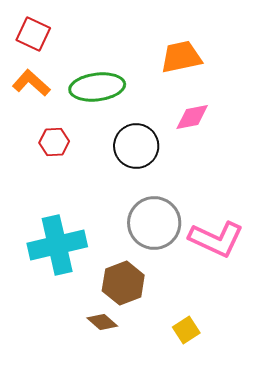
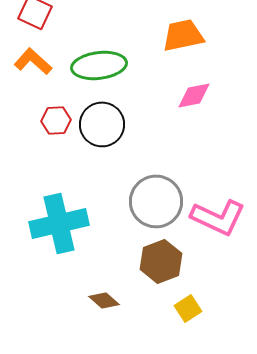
black circle: (136, 146) -> (102, 124), moved
brown hexagon: (123, 283) -> (161, 261), moved

